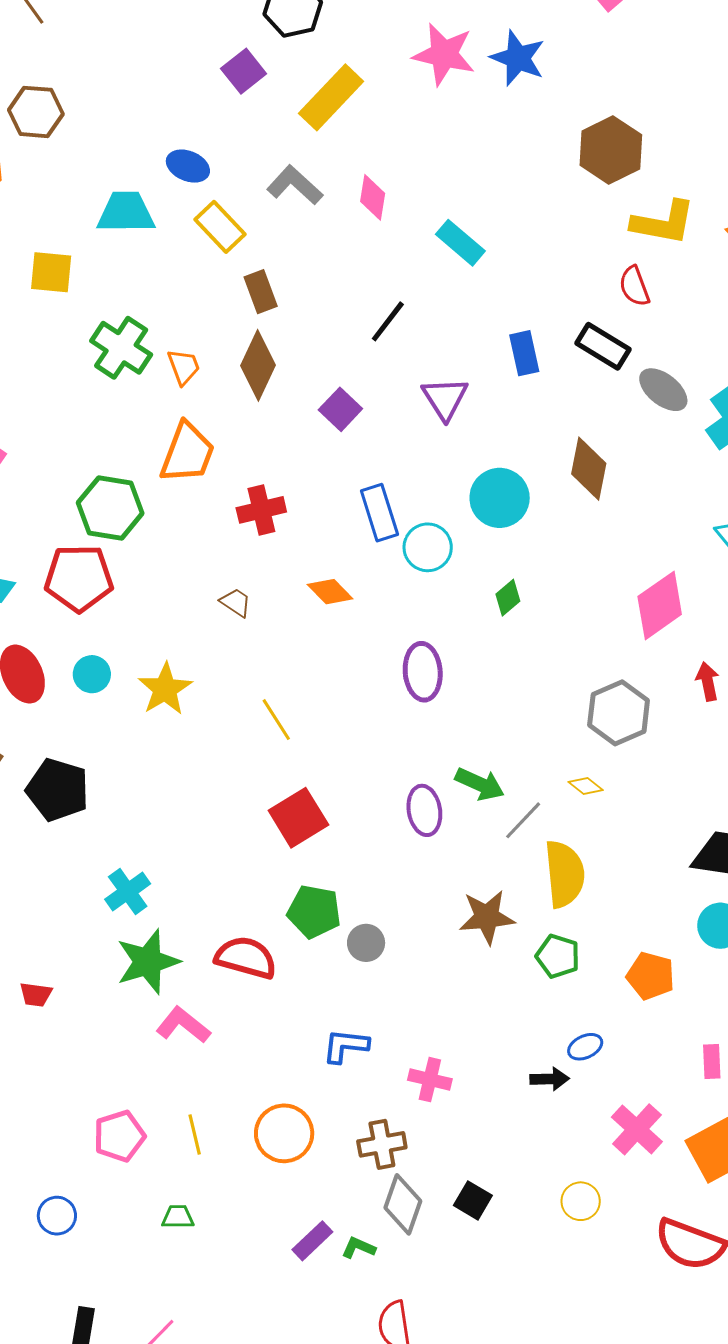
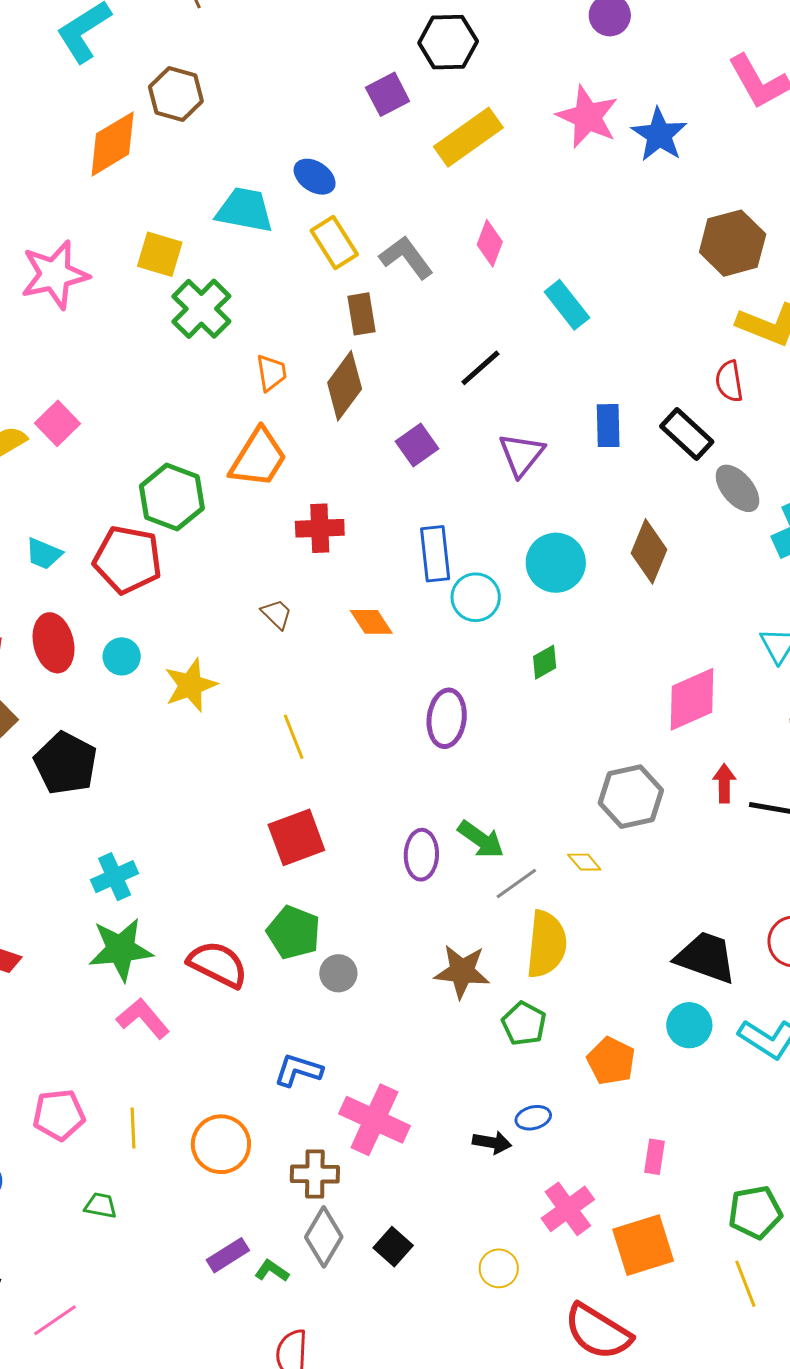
gray L-shape: (295, 185) -> (406, 257), moved
green cross: (121, 348) -> (201, 309), moved
pink cross: (430, 1080) -> (375, 1120), size x1.6

